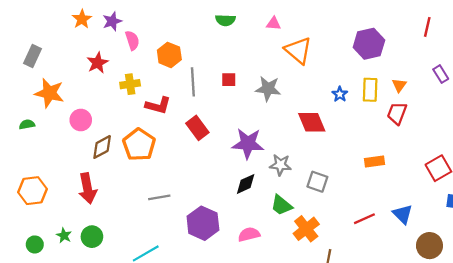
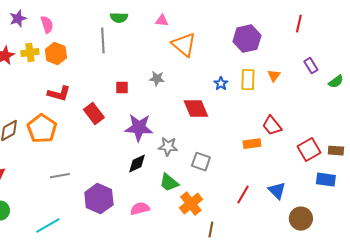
pink semicircle: (132, 40) -> (47, 25), moved
orange hexagon: (169, 55) -> (56, 54), moved
red square: (229, 80) -> (122, 88), moved
gray line: (193, 82) -> (103, 41), moved
yellow cross: (130, 84) -> (30, 53), moved
gray star: (268, 89) -> (157, 79), size x0.7
red trapezoid: (397, 113) -> (272, 126), moved, turned -60
red line: (364, 219) -> (243, 195), turned -36

